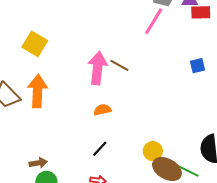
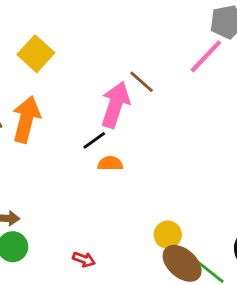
brown line: (119, 65) -> (142, 82), moved
black line: (100, 149) -> (94, 140), moved

